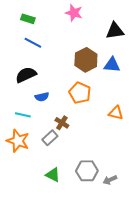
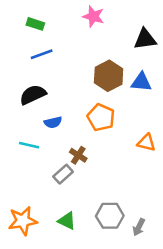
blue line: (33, 43) -> (42, 54), turned -48
orange star: (18, 141) -> (23, 221), moved, turned -30
gray arrow: (110, 180) -> (139, 227), turned -40

